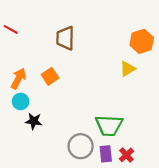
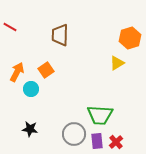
cyan circle: (21, 101) -> (31, 89), moved
black star: (34, 121) -> (30, 129), moved

